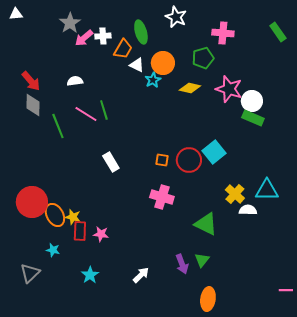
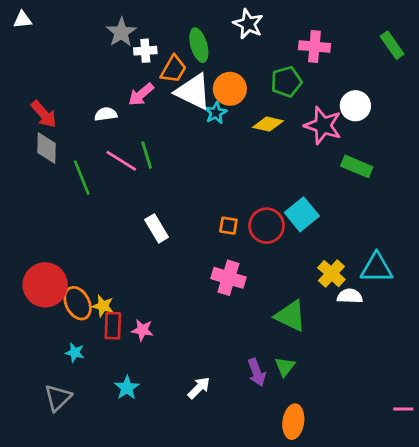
gray star: (70, 23) -> (121, 32), moved
pink arrow: (84, 38) -> (141, 94), moved
white triangle: (137, 65) -> (193, 92), size x1.8
white circle: (252, 101) -> (355, 106), moved
gray triangle: (30, 273) -> (58, 398), moved

